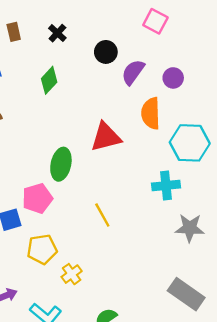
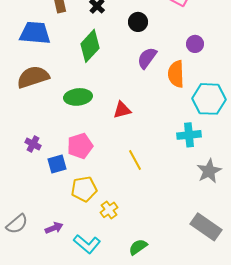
purple semicircle: (133, 72) -> (147, 58), moved
green diamond: (49, 80) -> (90, 46), size x1.4
red triangle: (106, 137) -> (122, 110), moved, size x0.7
green ellipse: (61, 164) -> (78, 97), moved, turned 72
gray star: (190, 228) -> (209, 171), turned -30

